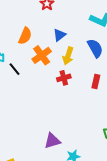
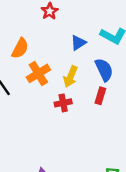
blue triangle: (59, 35) -> (78, 43), moved
red rectangle: (96, 81) -> (100, 96), moved

